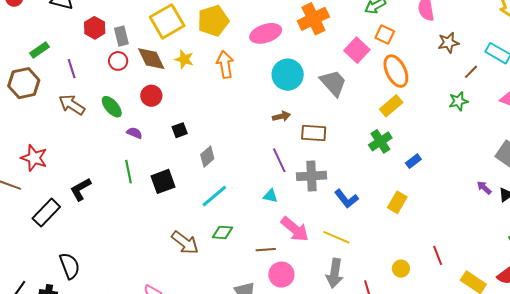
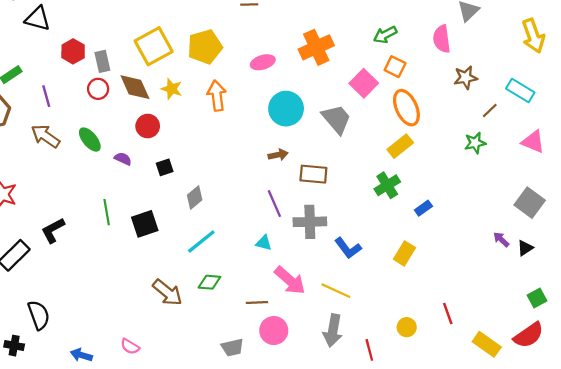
pink ellipse: (266, 33) -> (263, 62), size x0.7
red circle: (151, 96) -> (148, 126), moved
purple semicircle: (134, 133) -> (123, 159), moved

